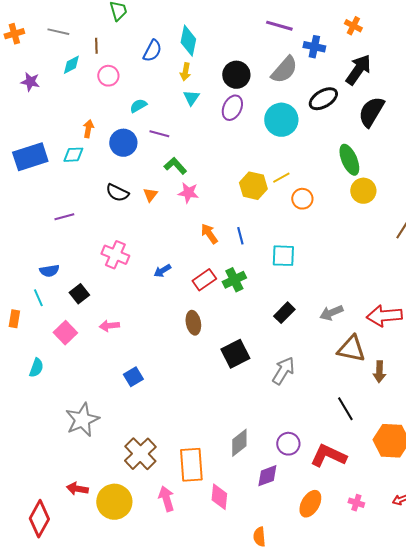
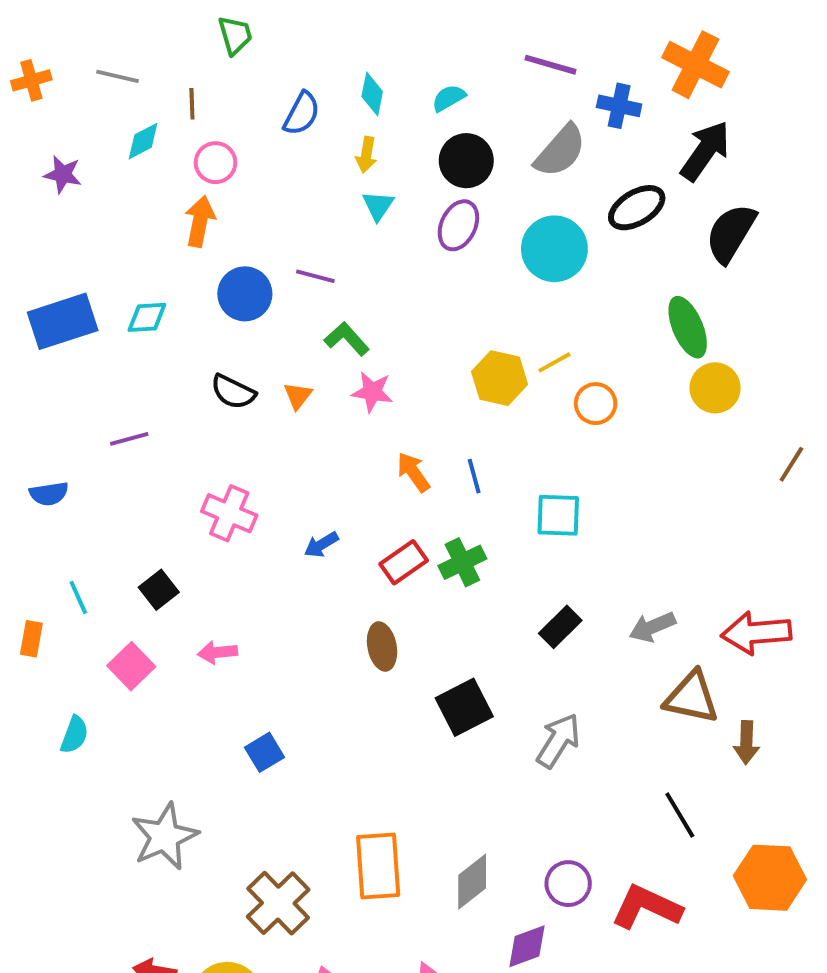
orange cross: (353, 26) -> (695, 65), size x1.8
cyan diamond: (188, 41) -> (372, 94), size x0.7
cyan semicircle: (138, 106) -> (449, 98), moved
orange arrow: (88, 129) -> (200, 221), moved, size x1.4
blue semicircle: (49, 271) -> (49, 494), moved
orange rectangle: (191, 465) -> (378, 866), moved

